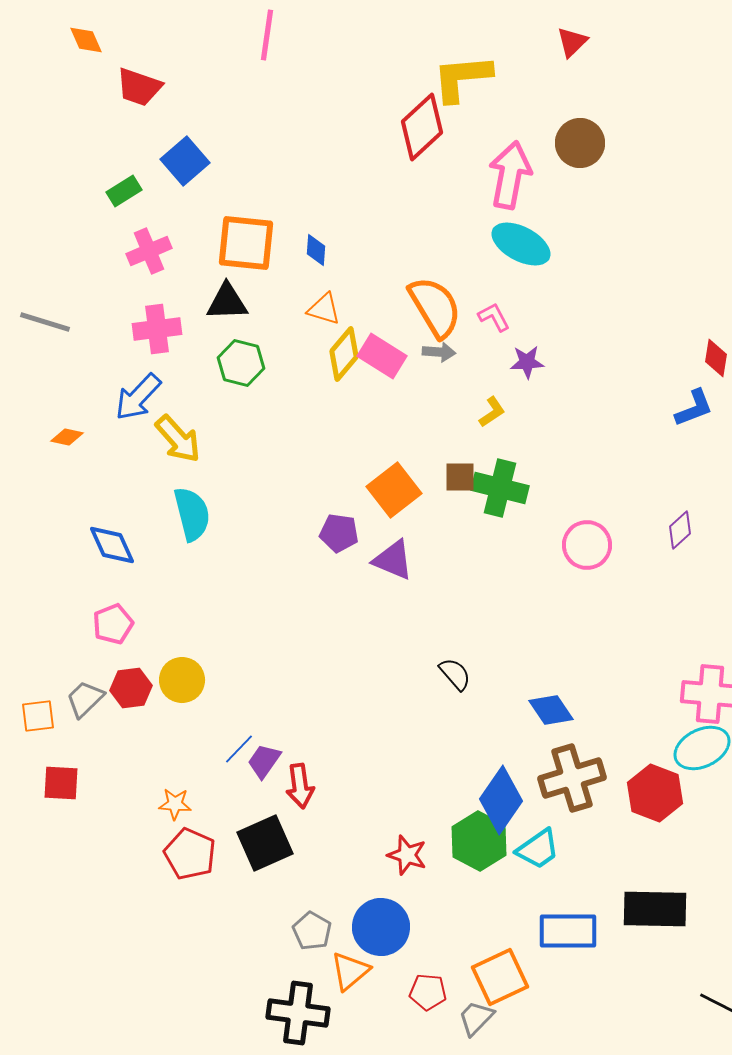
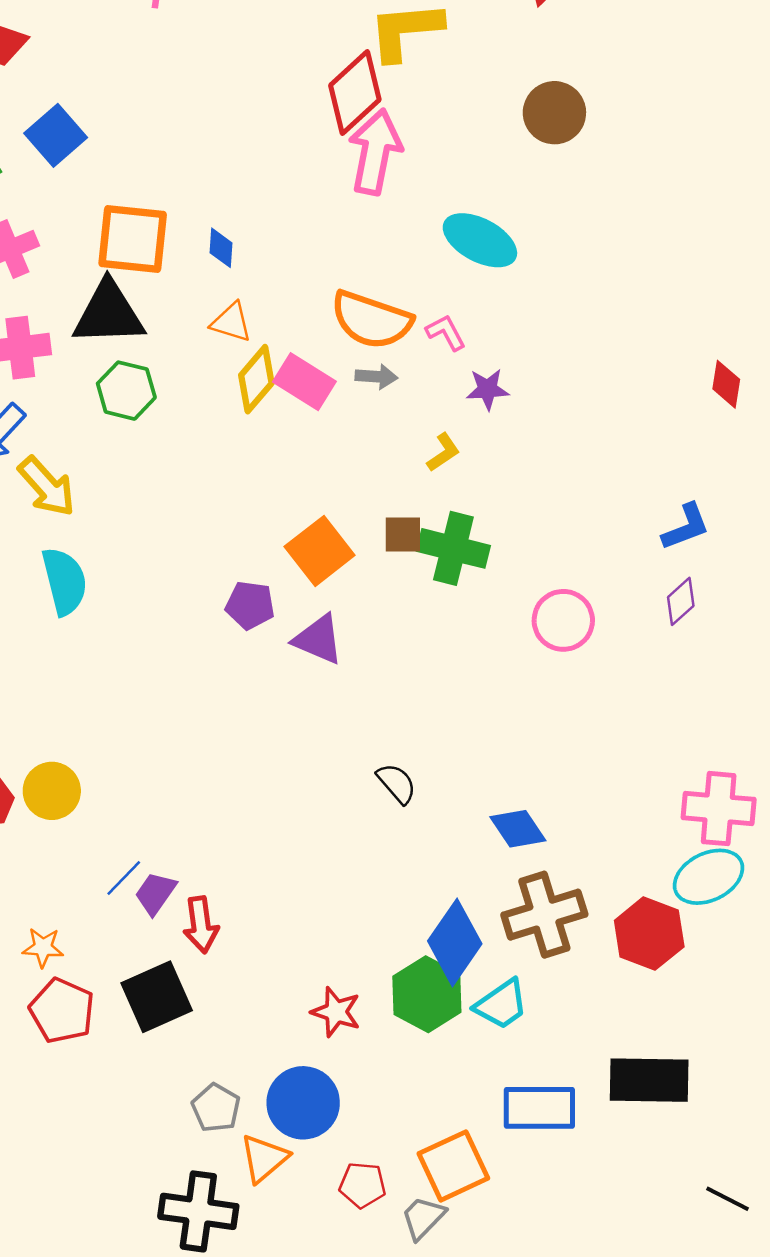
pink arrow: (510, 175) -> (375, 152), moved
black triangle: (227, 302) -> (109, 313), size x1.4
orange semicircle: (435, 307) -> (371, 320), turned 140
blue L-shape: (694, 408) -> (686, 527), moved

